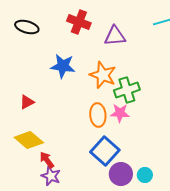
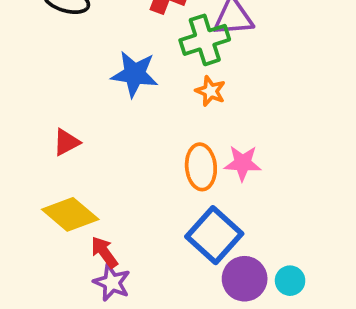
orange star: (103, 75) -> (210, 91), size x0.6
green cross: (127, 90) -> (205, 40), moved

